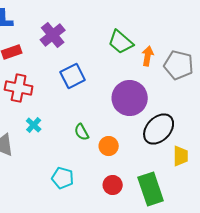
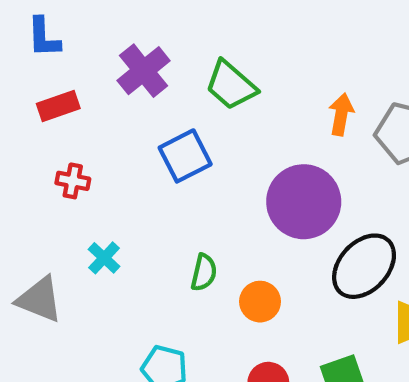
green trapezoid: (121, 42) -> (231, 85), moved
red cross: (19, 88) -> (73, 181), size x0.6
green semicircle: (82, 132) -> (204, 272), turned -138

